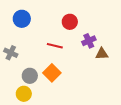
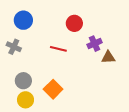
gray cross: (11, 53) -> (14, 47), moved
orange square: (52, 73) -> (53, 89), moved
gray circle: (30, 76) -> (23, 81), moved

